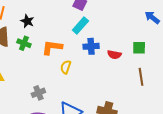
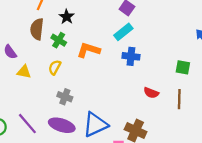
red semicircle: (114, 55) -> (151, 93), moved
yellow semicircle: (66, 67) -> (55, 67), moved
gray cross: (38, 93) -> (65, 97), turned 32

